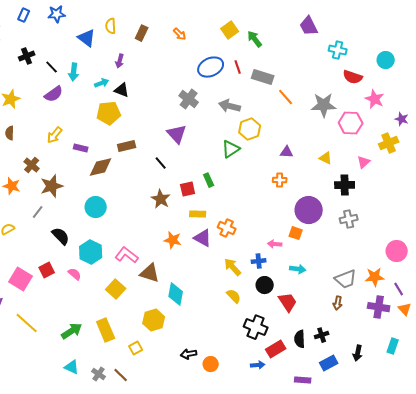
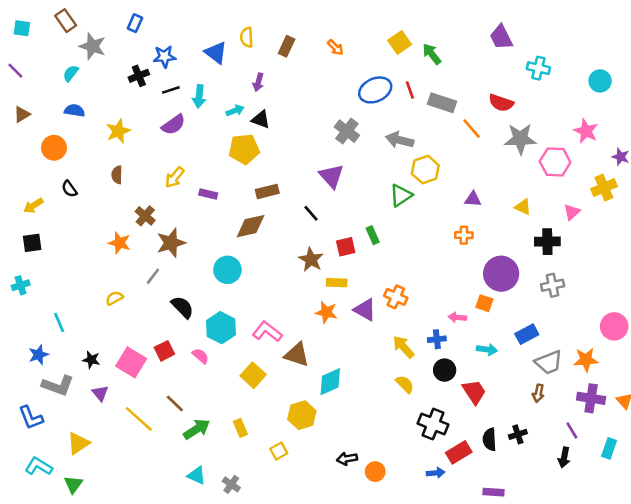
blue star: (57, 14) -> (164, 57), moved
black line: (52, 67) -> (171, 90), turned -64
red semicircle: (353, 77) -> (501, 103), moved
brown diamond: (101, 167) -> (251, 226), moved
yellow rectangle: (198, 214) -> (337, 283), moved
purple line: (399, 289) -> (572, 430), moved
cyan diamond: (176, 294) -> (330, 382), turned 55
yellow rectangle: (106, 330) -> (240, 428), size x0.6
blue rectangle: (329, 363) -> (527, 334), moved
brown line: (121, 375) -> (175, 403), moved

